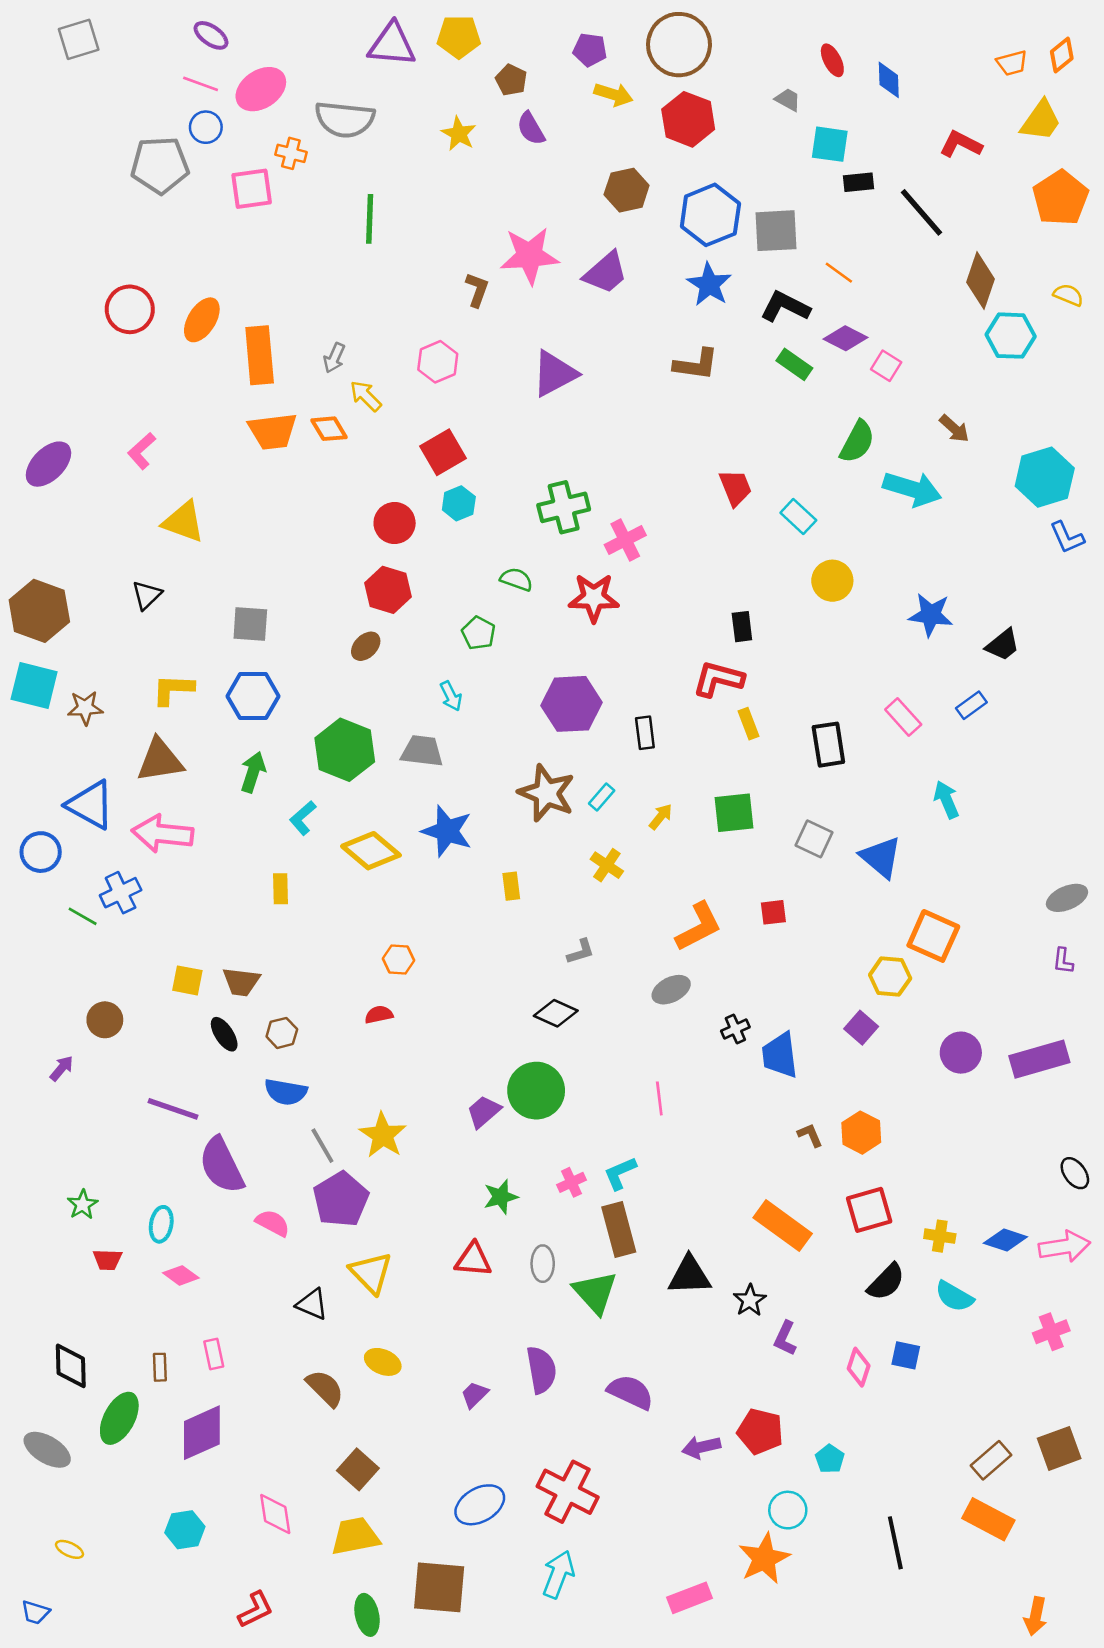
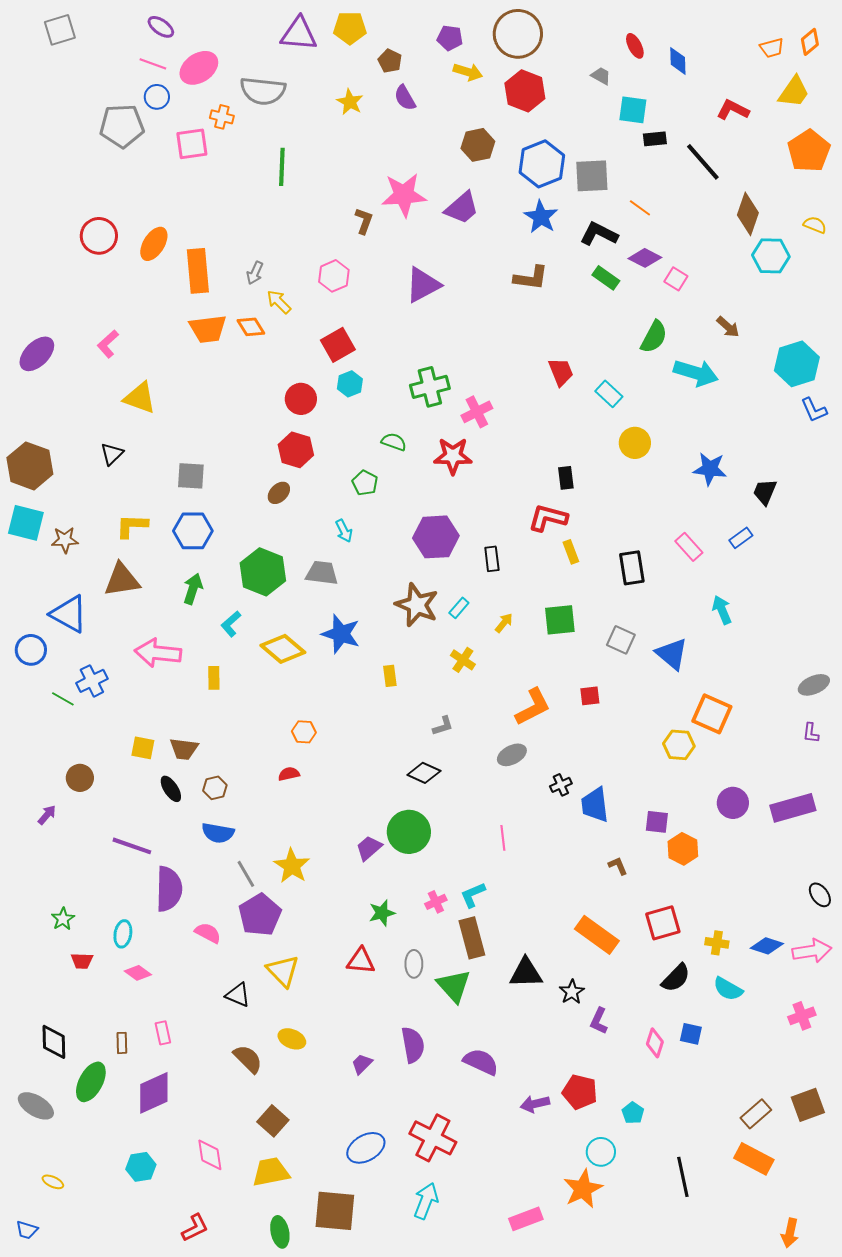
black trapezoid: (1003, 645) -> (765, 492), turned 152
pink arrow: (163, 834) -> (158, 653), moved
purple square: (861, 1028) -> (657, 822), moved, turned -35
orange hexagon: (861, 1133) -> (683, 849), moved
purple semicircle: (222, 1165) -> (169, 889), turned -153

